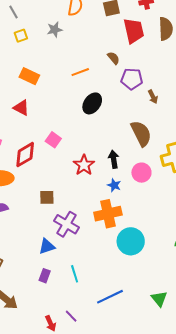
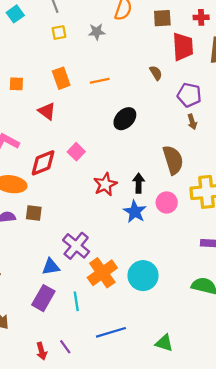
orange line: (80, 72) -> (100, 81), moved
orange rectangle: (29, 76) -> (61, 78), turned 36
purple pentagon: (132, 79) -> (189, 95), moved
blue star: (114, 185) -> (135, 212), size x1.5
brown square: (47, 197) -> (34, 213), moved
orange cross: (108, 214) -> (102, 273), moved, turned -32
purple rectangle: (45, 276) -> (43, 298), size x1.6
green triangle: (159, 299) -> (164, 343), turned -42

